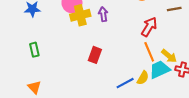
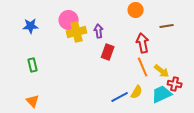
red arrow: (149, 27) -> (143, 43), turned -42
red rectangle: (95, 55) -> (108, 52), moved
cyan trapezoid: (160, 69) -> (162, 94), moved

